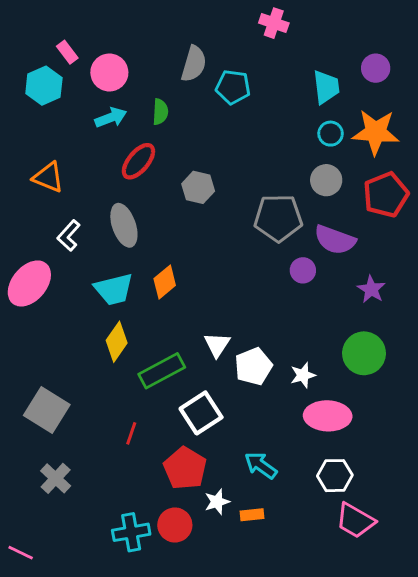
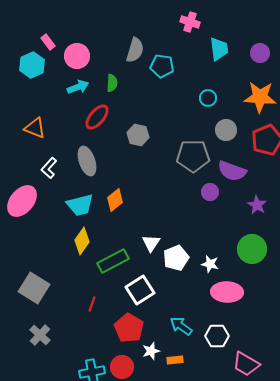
cyan trapezoid: (326, 87) -> (219, 49), moved
cyan circle: (331, 134) -> (208, 98), moved
white star: (303, 375) -> (210, 264), turned 30
white hexagon: (335, 476) -> (217, 336), moved

